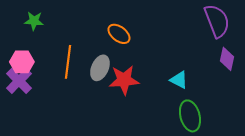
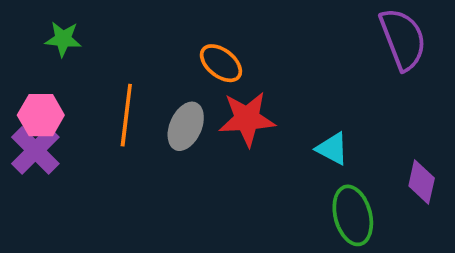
purple diamond: (227, 59) -> (422, 182), moved
red star: (124, 80) -> (247, 119), moved

